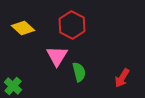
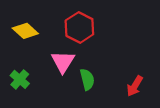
green cross: (13, 86) -> (20, 79), moved

